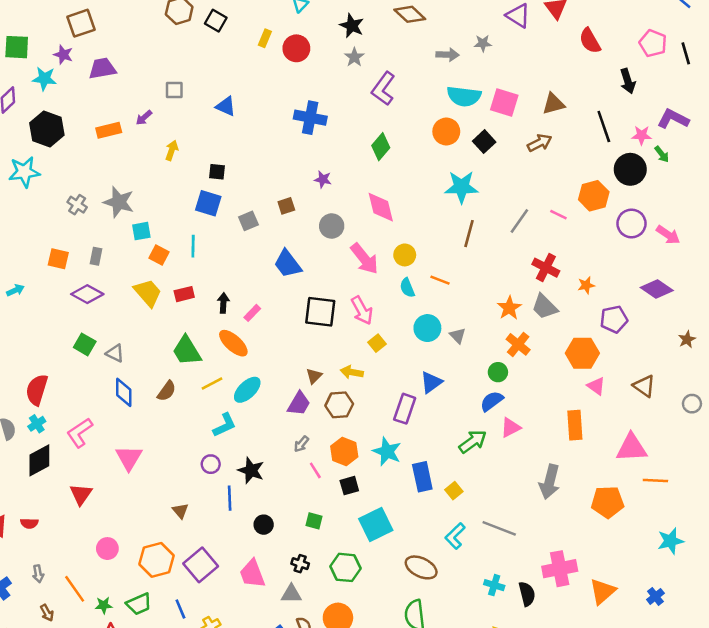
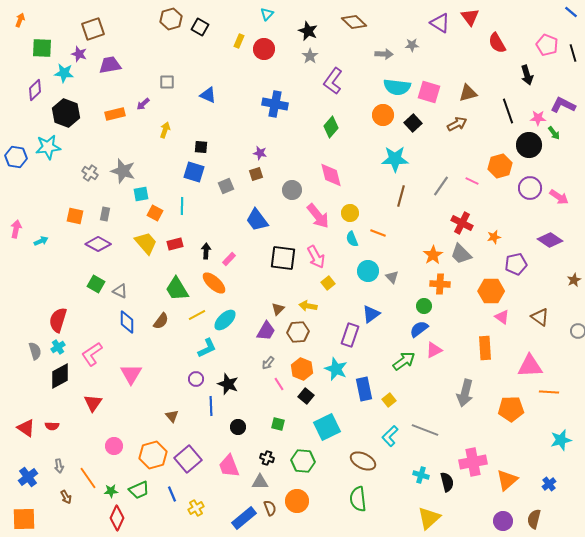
purple star: (323, 179) -> (260, 153), moved
orange cross: (518, 344) -> (440, 284), turned -36
black square: (349, 486) -> (306, 396), turned -35

